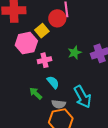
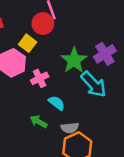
green star: (75, 53) -> (74, 60), size x1.5
cyan arrow: (83, 97) -> (93, 84), moved

